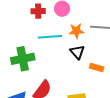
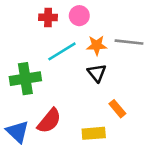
cyan line: (50, 37) -> (62, 51), turned -30
orange rectangle: (97, 67) -> (117, 109), moved, turned 32

